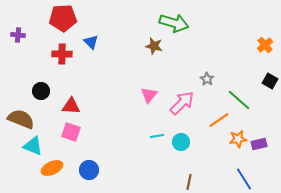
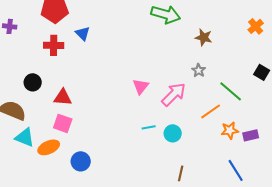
orange cross: (265, 45) -> (256, 26), moved
brown star: (154, 46) -> (204, 37), moved
orange ellipse: (52, 168) -> (49, 147), moved

